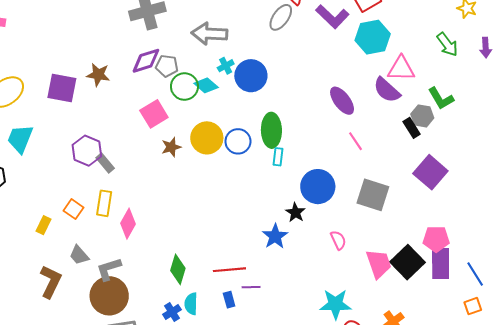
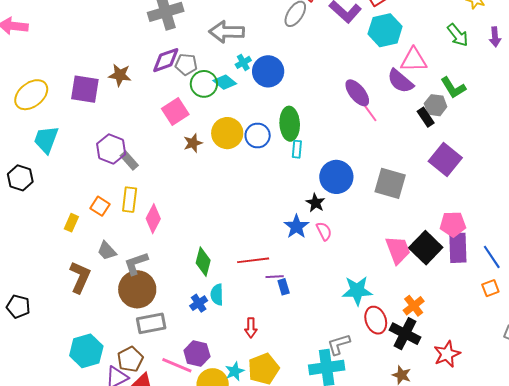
pink line: (356, 141) -> (370, 113), moved
pink semicircle: (338, 240) -> (324, 231), moved
blue rectangle: (229, 300) -> (284, 287), moved

